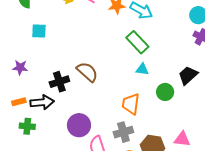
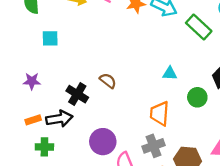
green rectangle: (137, 42) -> (199, 27), moved
brown semicircle: (87, 72) -> (108, 81), size x0.7
black cross: (59, 82) -> (77, 94), turned -36

